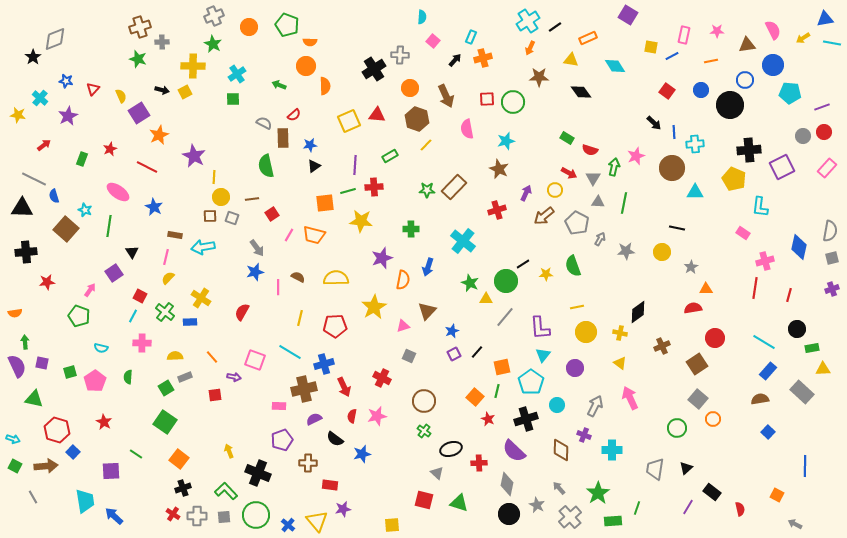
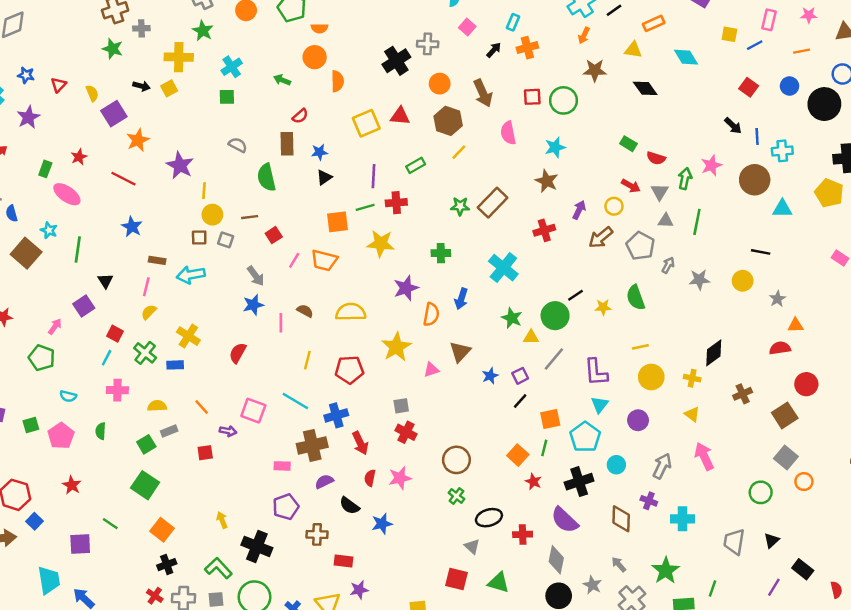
gray semicircle: (264, 123) -> (238, 145), moved
pink ellipse: (118, 192) -> (67, 194), moved
purple square: (454, 354) -> (520, 376), moved
gray square: (409, 356) -> (401, 406), moved, turned -32

